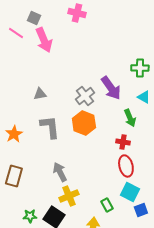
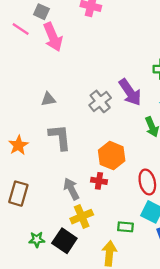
orange hexagon: (84, 123) -> (112, 156), moved
red cross: (123, 142) -> (99, 181), moved
green rectangle: (107, 205) -> (125, 227), turned -56

